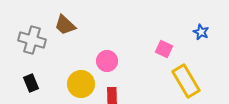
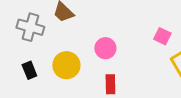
yellow circle: (81, 84) -> (66, 65), moved

